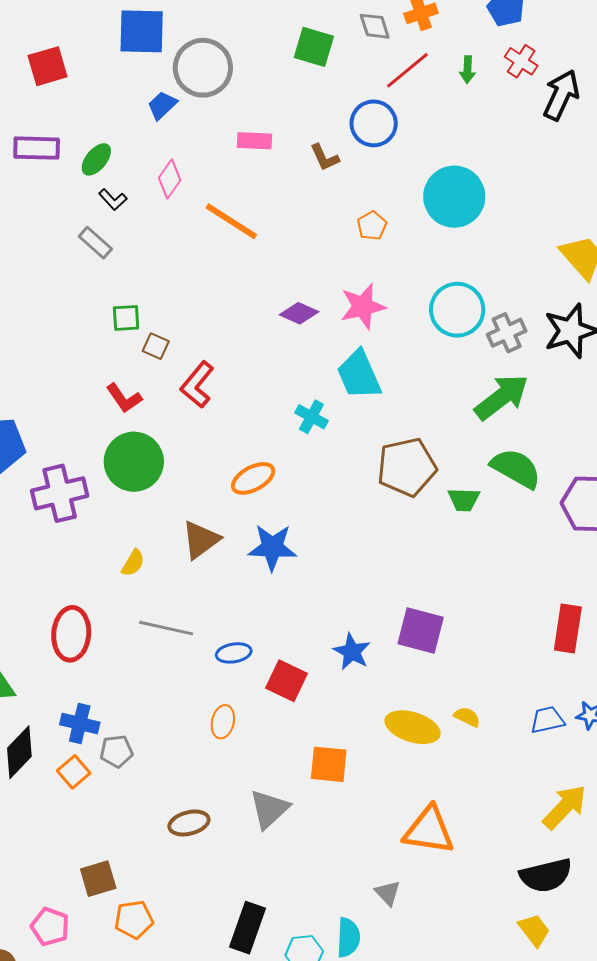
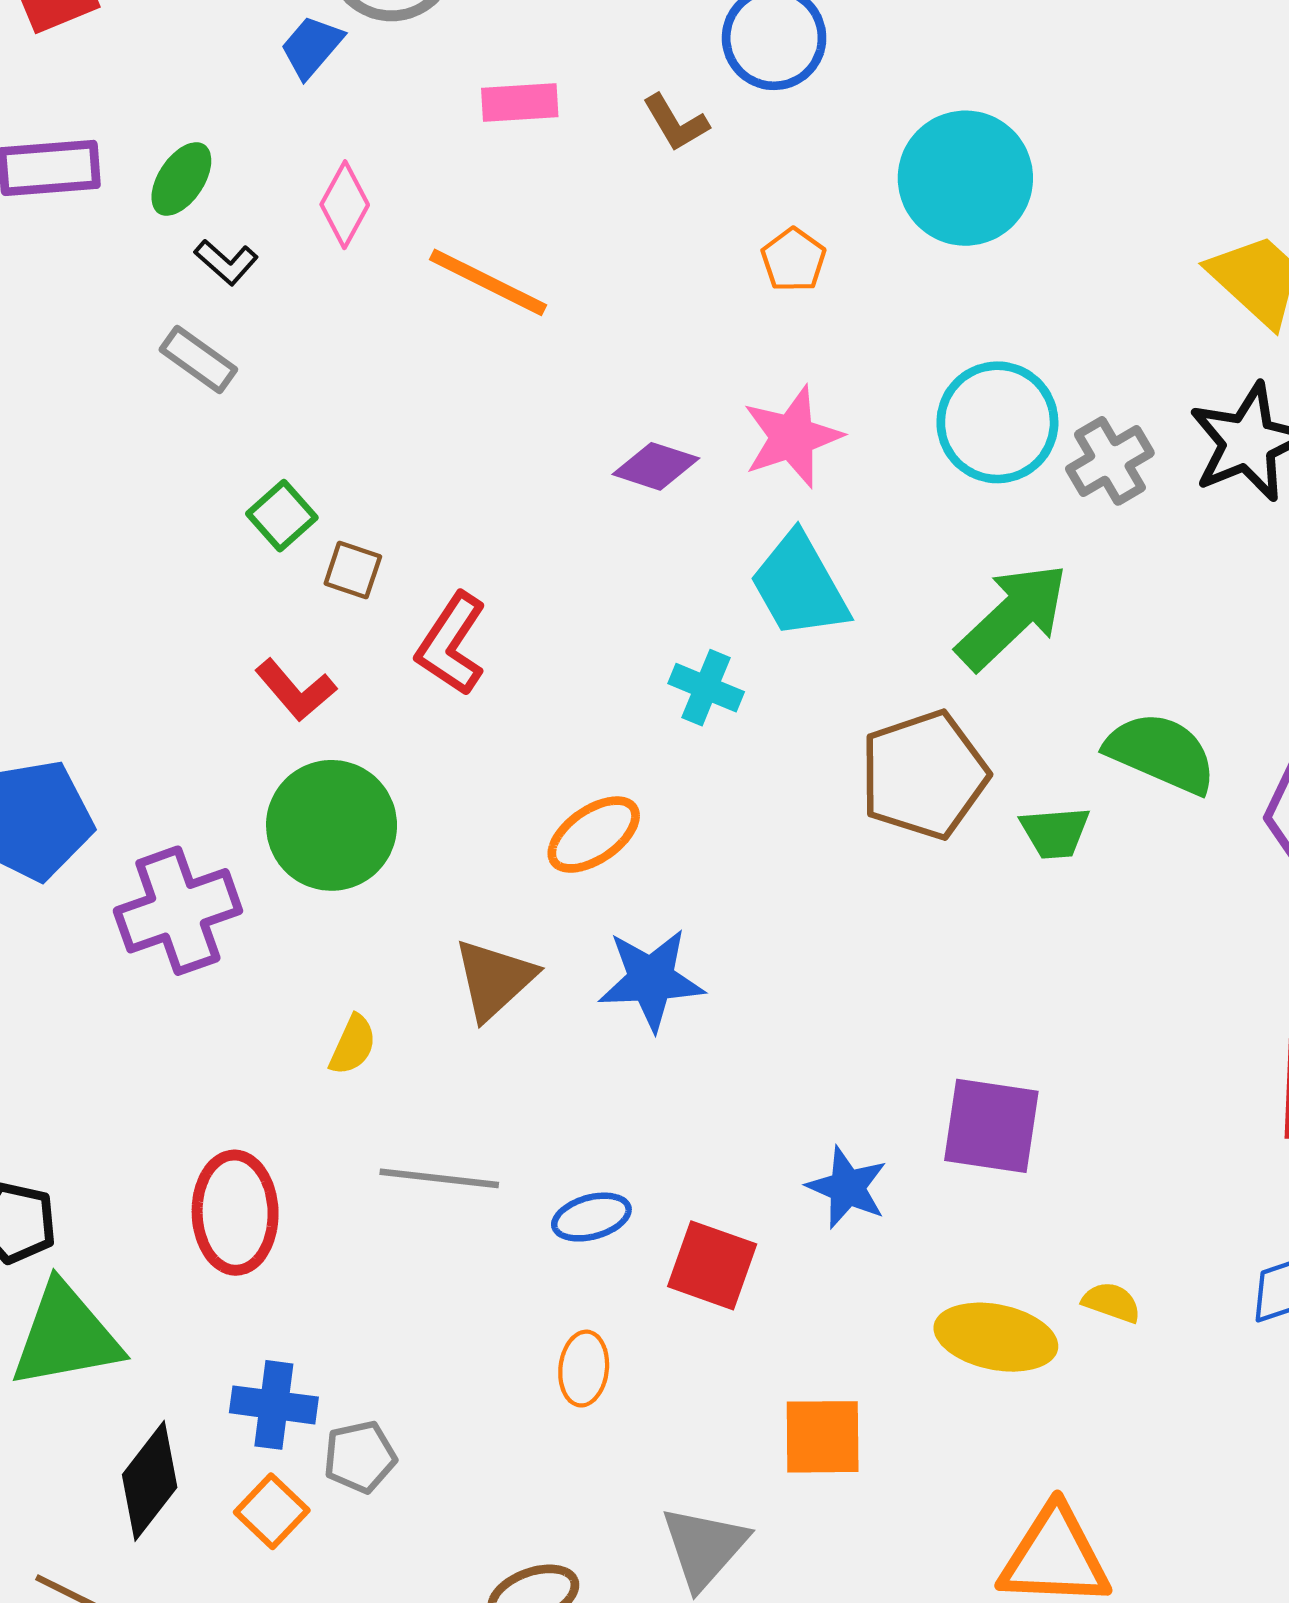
green square: (126, 318) -> (282, 516), turned -32
green arrow: (502, 397) -> (1012, 616), moved

